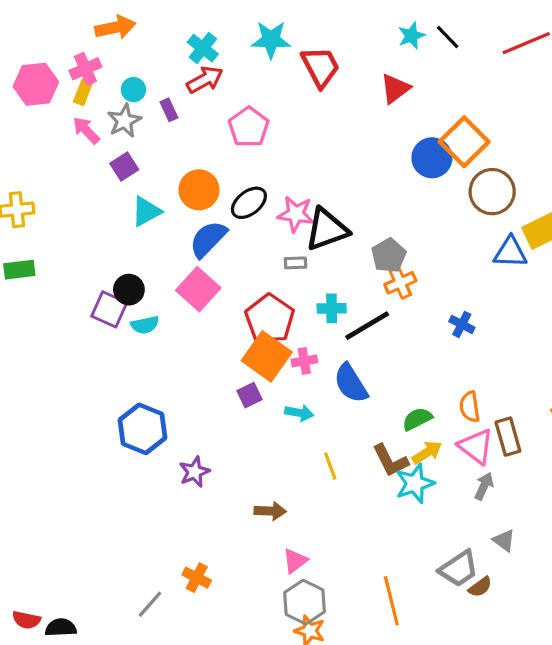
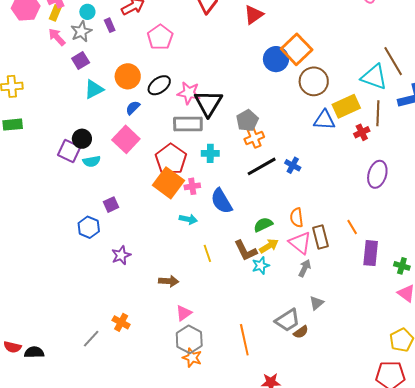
black triangle: (327, 229) -> (208, 103), turned -40
blue semicircle: (208, 239) -> (133, 108), size x0.6
gray rectangle: (295, 263) -> (188, 124), size x2.0
black line: (367, 326) -> (262, 166), moved
purple square: (249, 395) -> (111, 205), moved
blue hexagon: (142, 429) -> (89, 227), size x0.7
cyan star: (415, 483) -> (261, 266), size x0.7
gray triangle: (504, 540) -> (317, 303), turned 42

